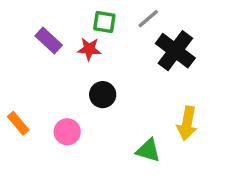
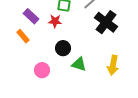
orange rectangle: (18, 123) -> (23, 36), moved
green triangle: (148, 150) -> (79, 64), moved

